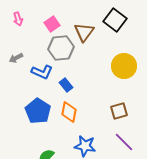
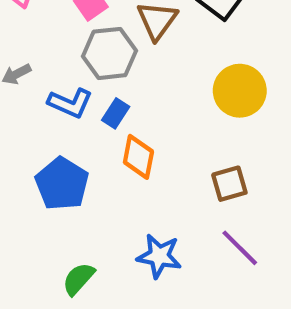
blue rectangle: (66, 85) -> (116, 113), moved, turned 72
orange diamond: (69, 112) -> (138, 157), moved

